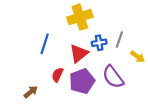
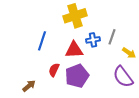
red triangle: (79, 53) -> (74, 50), turned 36
purple semicircle: (113, 77) -> (123, 77), moved

